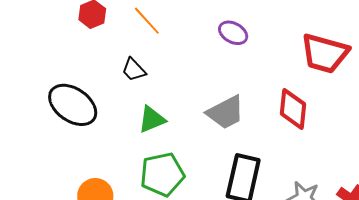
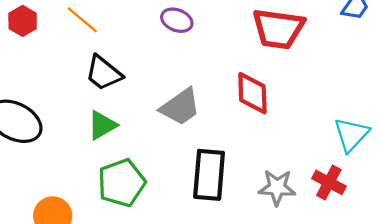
black trapezoid: (134, 70) -> (104, 73), moved, size x1.4

